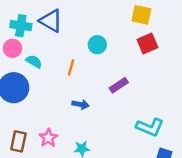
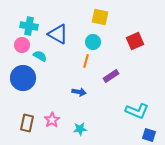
yellow square: (141, 15) -> (100, 17), moved
blue triangle: (51, 21) -> (58, 34), moved
orange line: (71, 67) -> (86, 61), moved

